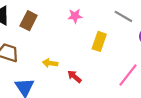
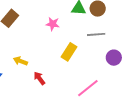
gray line: (123, 16) -> (96, 34), turned -48

